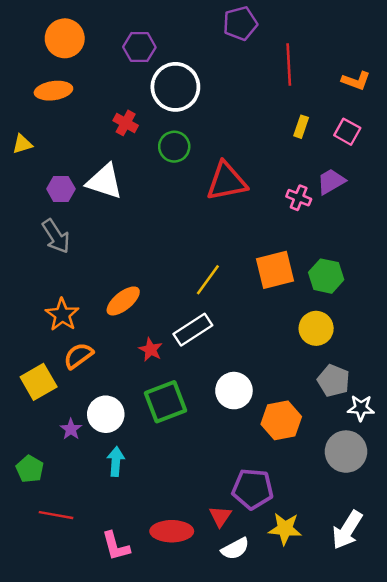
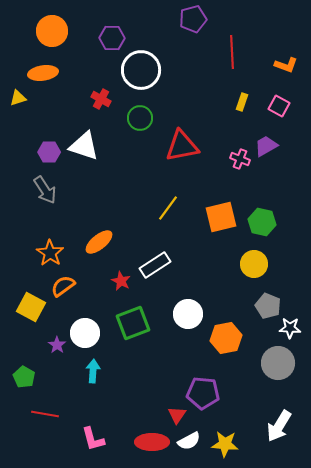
yellow triangle: (22, 144) -> (18, 98), moved
yellow line: (208, 280) -> (168, 208), moved
yellow square: (39, 382) -> (31, 307), turned -32
yellow star: (285, 529) -> (225, 444), moved
red ellipse: (172, 531) -> (152, 442), moved

